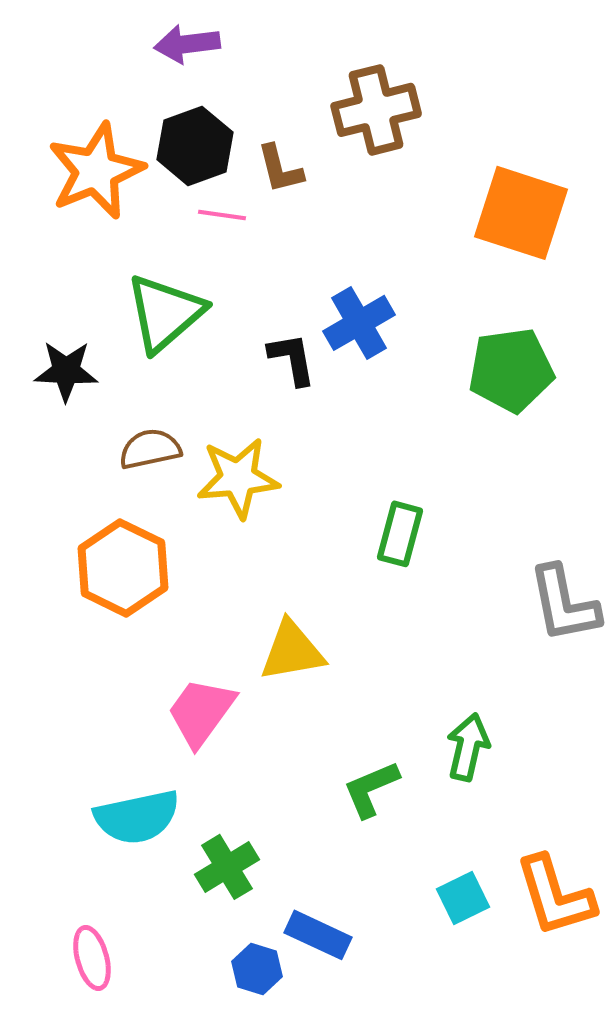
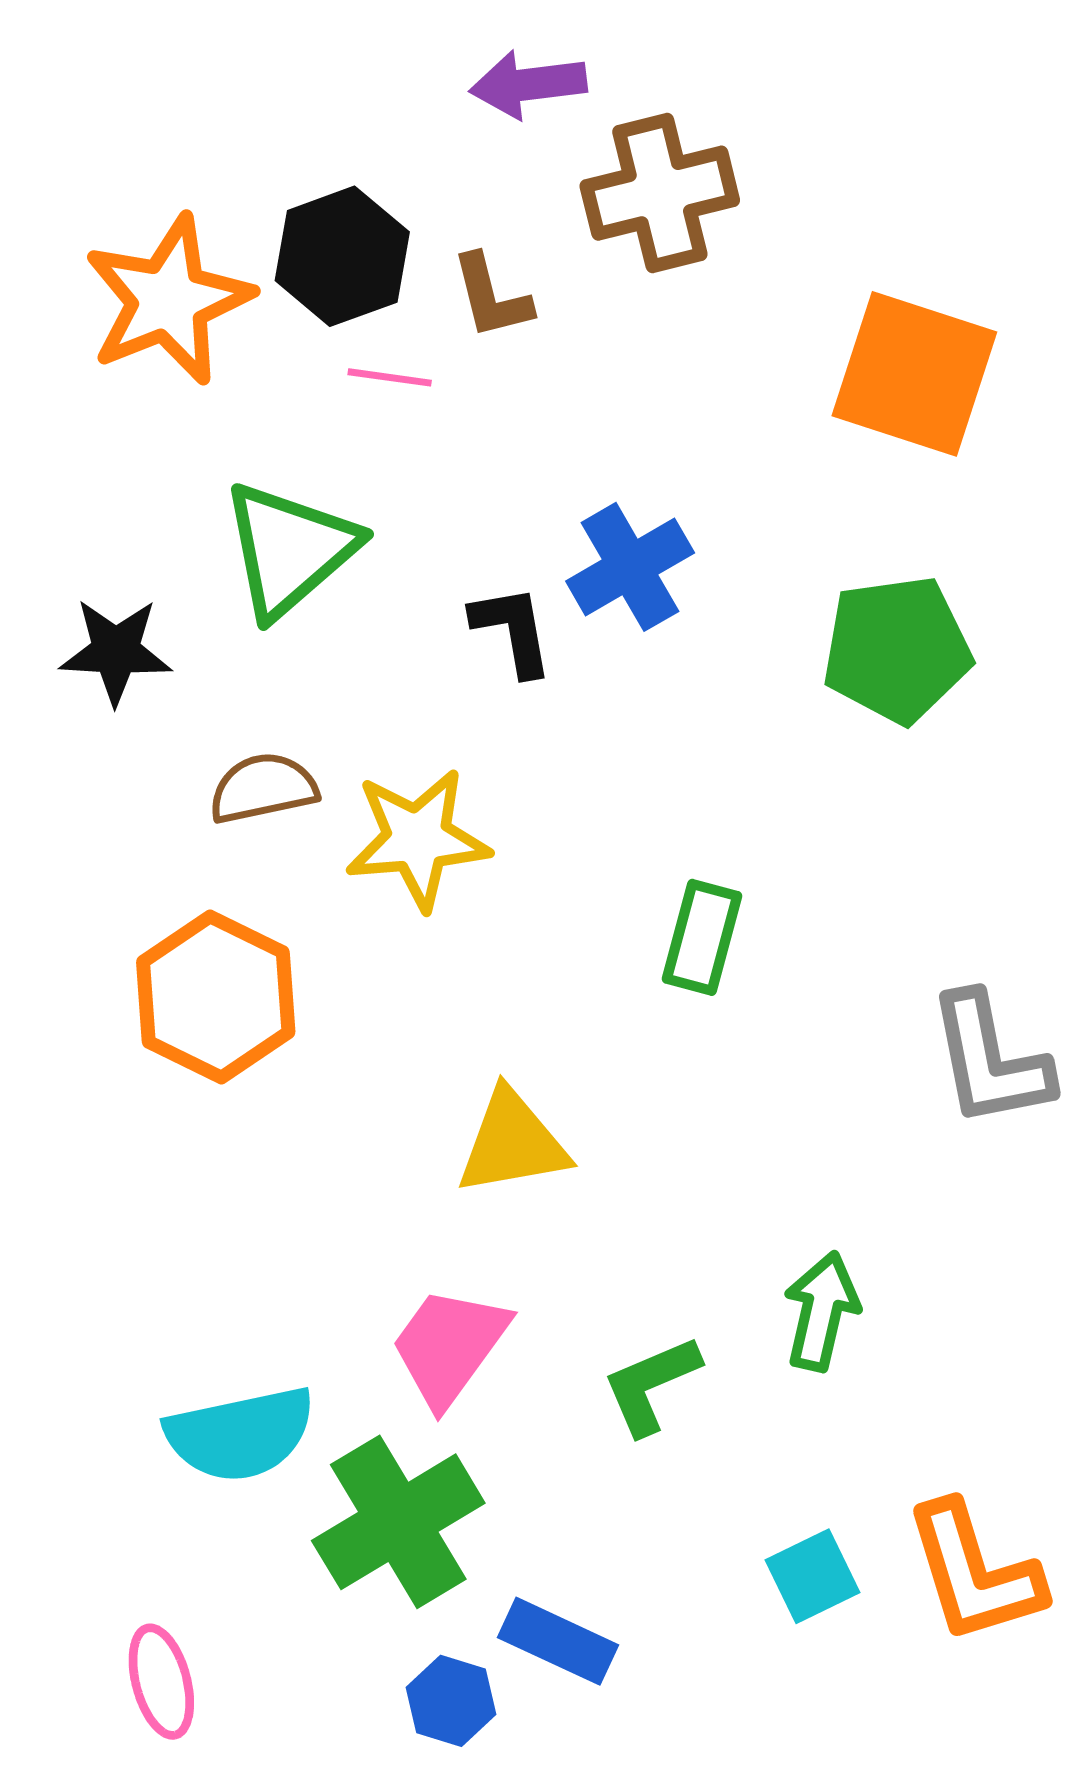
purple arrow: (187, 44) -> (528, 84), moved
pink trapezoid: (201, 712) -> (449, 1346), moved
green cross: (227, 867) -> (398, 1522), size x1.5

